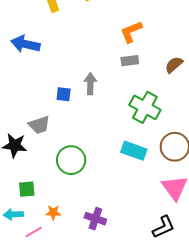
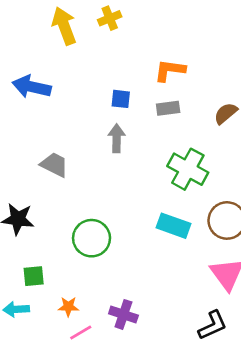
orange L-shape: (131, 32) -> (170, 70), turned 30
blue square: (64, 94) -> (121, 99), moved
gray trapezoid: (39, 125) -> (54, 165), moved, turned -135
pink line: (34, 232) -> (81, 333), moved

